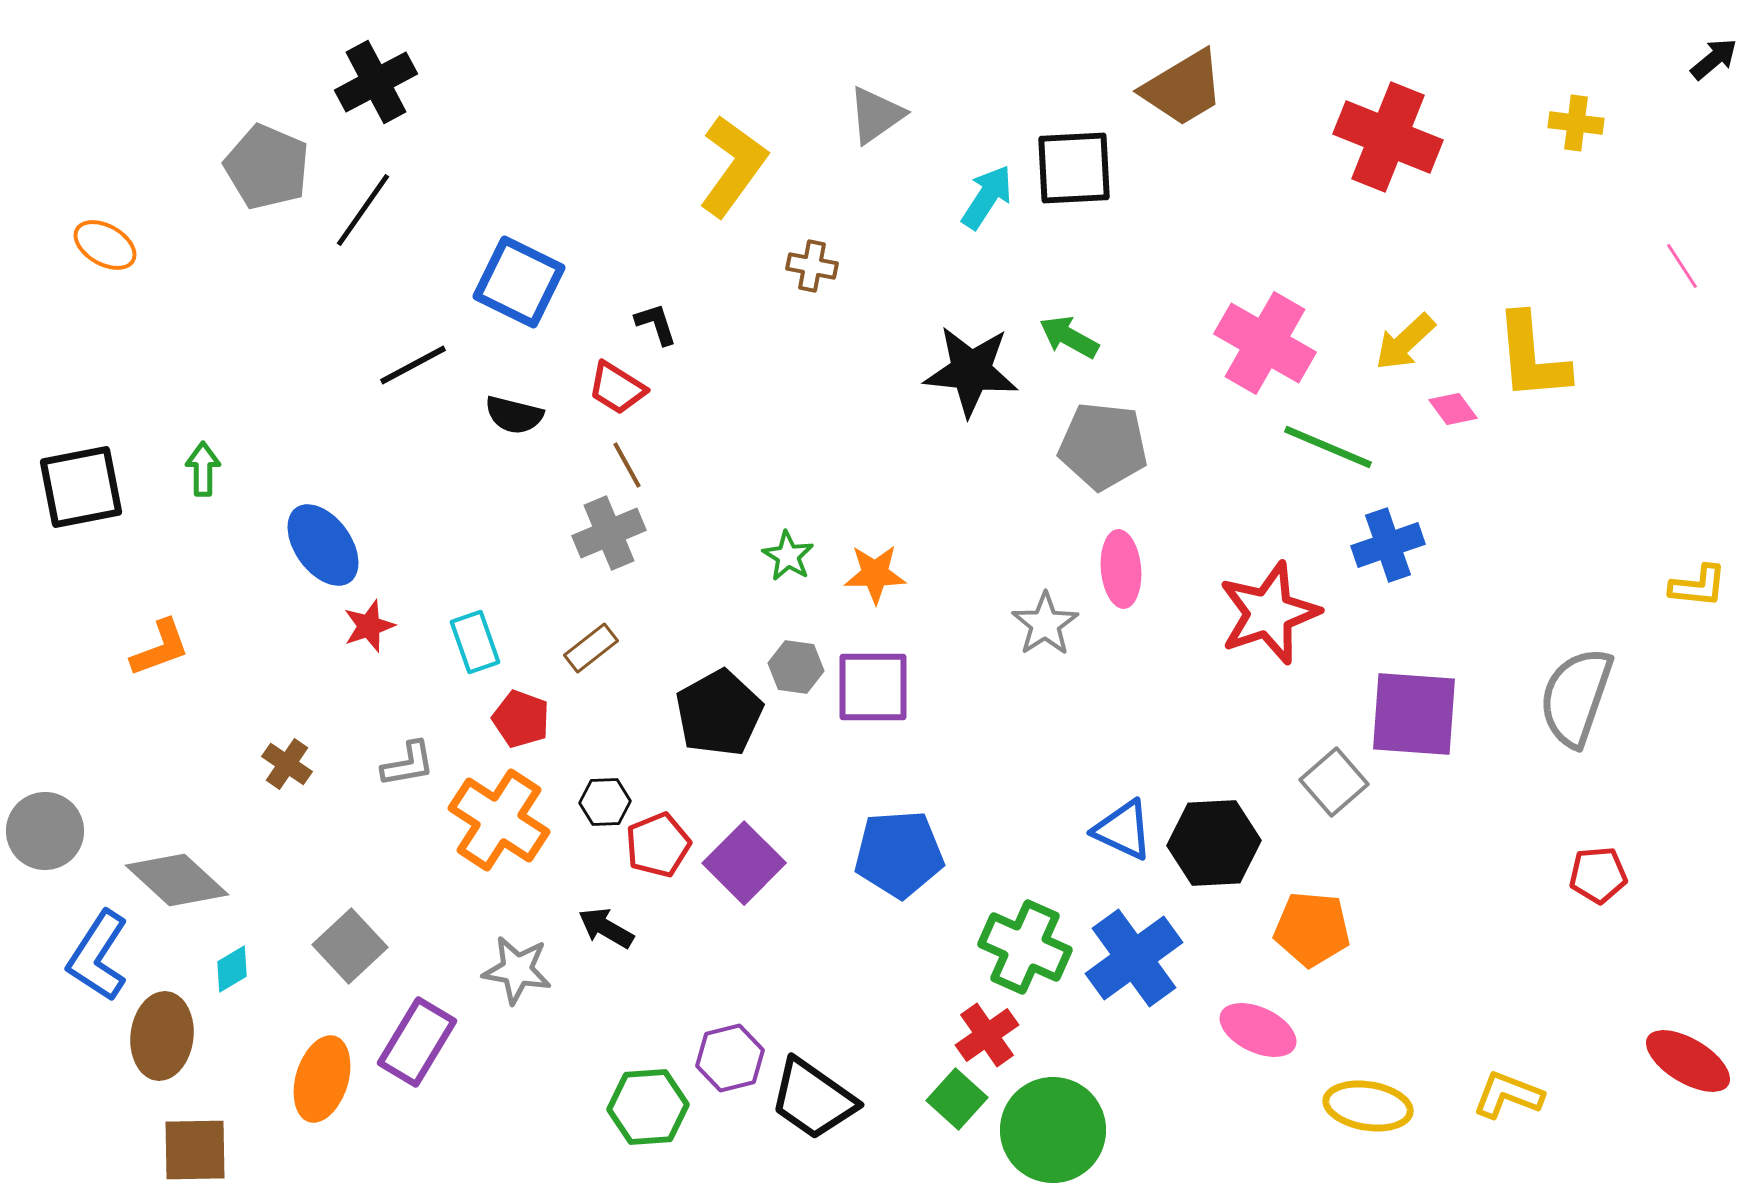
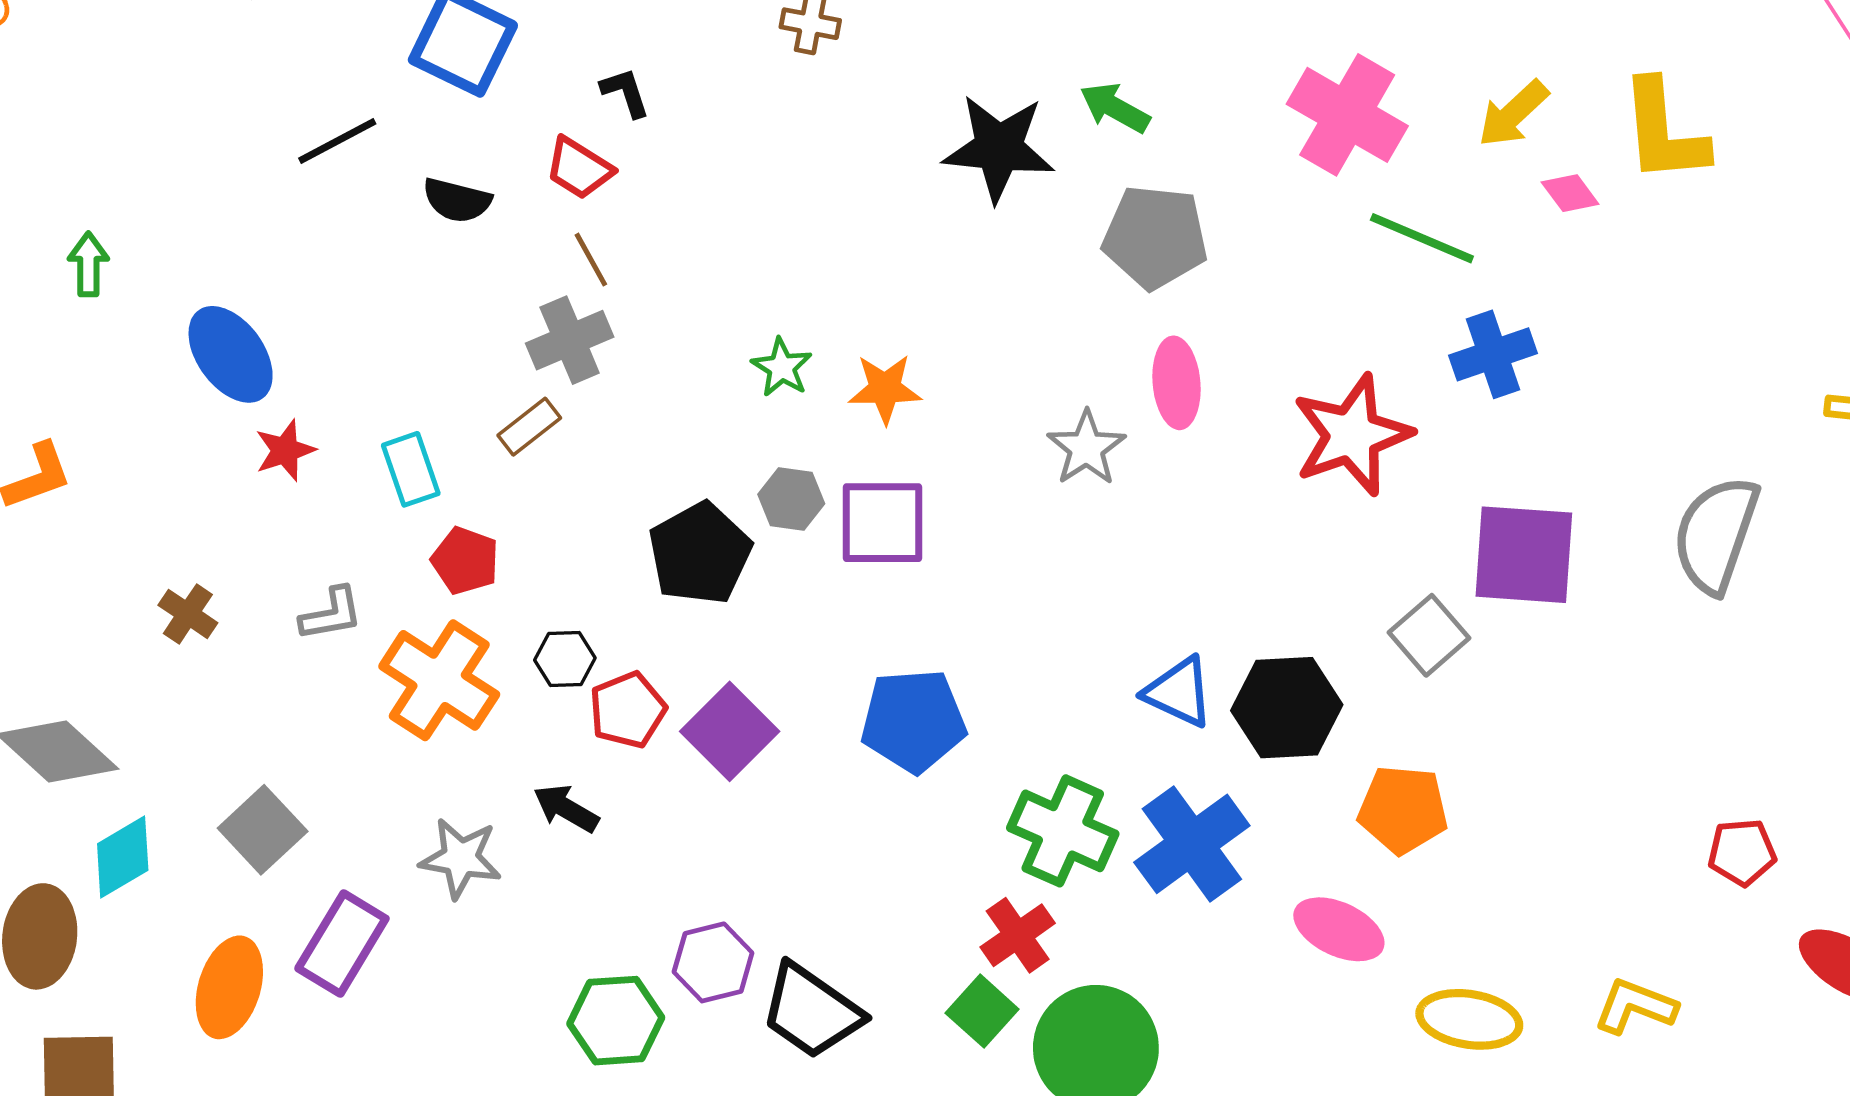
brown rectangle: (591, 648) -> (529, 427), moved
red pentagon: (1598, 875) -> (1742, 852), moved
cyan diamond: (232, 969) -> (123, 857), size x1.5

